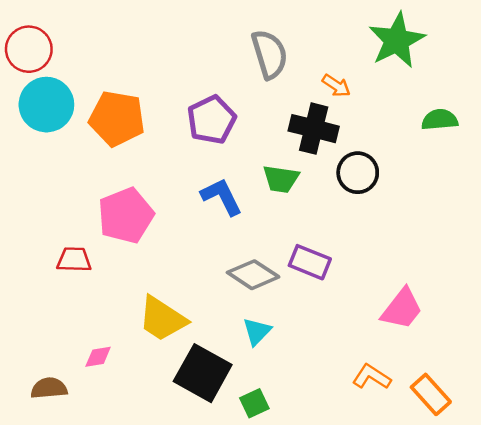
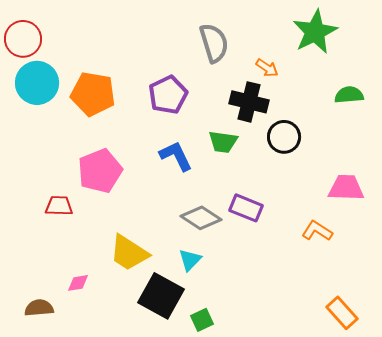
pink trapezoid: (402, 309) -> (346, 188), moved, turned -126
cyan triangle: (257, 331) -> (190, 260), moved
orange L-shape: (372, 377) -> (317, 231), moved

